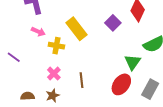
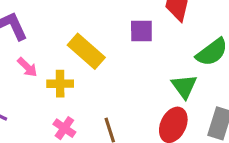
purple square: (113, 23) -> (141, 31), turned -35
pink arrow: (38, 32) -> (27, 67), turned 32

